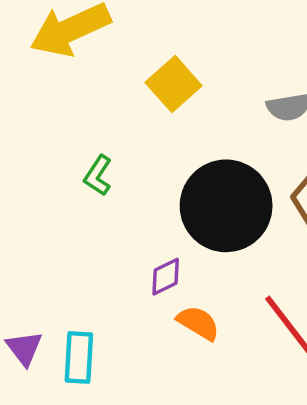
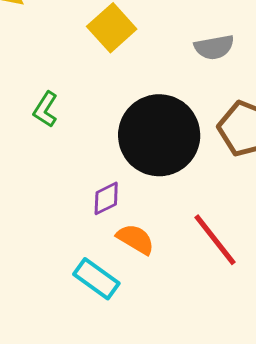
cyan rectangle: (79, 358) -> (96, 279), moved, turned -57

